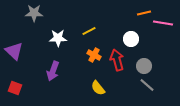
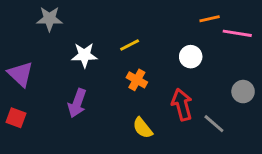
red arrow: (117, 60) -> (182, 105), moved
gray circle: (144, 66) -> (243, 92), moved
red square: (15, 88) -> (16, 118), moved

